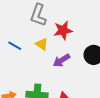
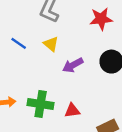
red star: (63, 30) -> (101, 19), moved

